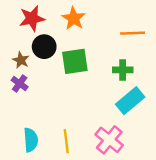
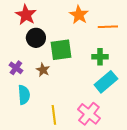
red star: (32, 18) -> (26, 15), turned -30
orange star: (74, 18) -> (79, 15), moved
brown star: (21, 60) -> (43, 70), moved
cyan semicircle: (31, 140) -> (24, 95), moved

